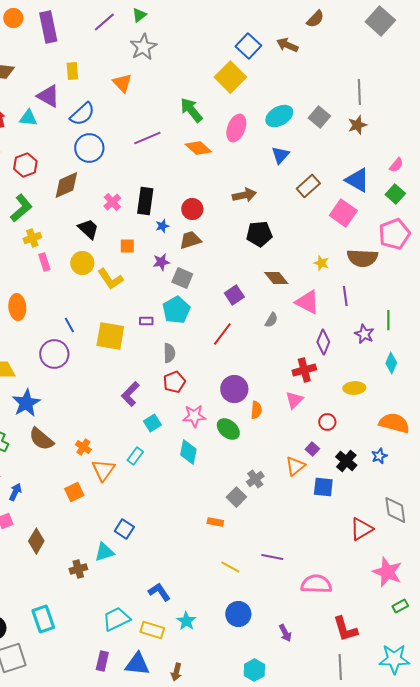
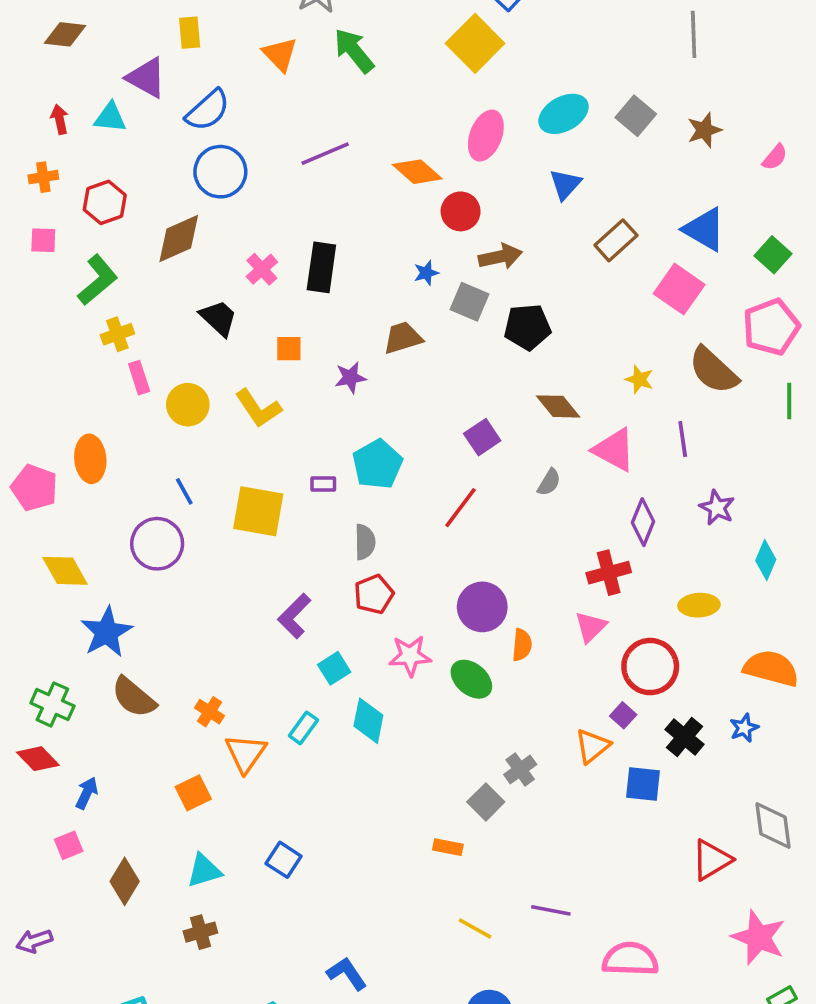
gray line: (359, 92) -> (694, 34), moved
green arrow: (191, 110) -> (354, 51), moved
pink semicircle: (396, 165) -> (775, 157), moved
red circle: (192, 209) -> (461, 211), moved
blue star: (162, 226) -> (426, 273), moved
brown semicircle: (362, 258) -> (713, 370), turned 40
yellow circle: (82, 263) -> (188, 405), moved
gray square: (182, 278) -> (470, 302), moved
green line: (388, 320) -> (789, 401), moved
red circle: (327, 422) -> (650, 667), size x1.8
cyan diamond: (188, 452) -> (368, 721), moved
cyan triangle: (104, 552) -> (204, 871), moved

